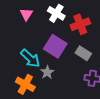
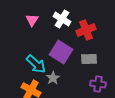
gray rectangle: (83, 53) -> (89, 59), turned -35

